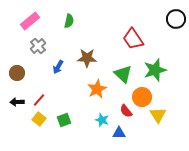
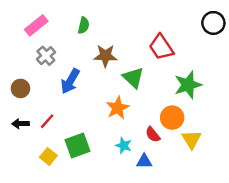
brown star: (87, 58) -> (105, 56), moved
blue arrow: (58, 67) -> (70, 81), size x1.5
green triangle: (123, 74) -> (133, 78), moved
yellow square: (39, 119) -> (48, 156), moved
green square: (64, 120) -> (77, 145), size x1.5

